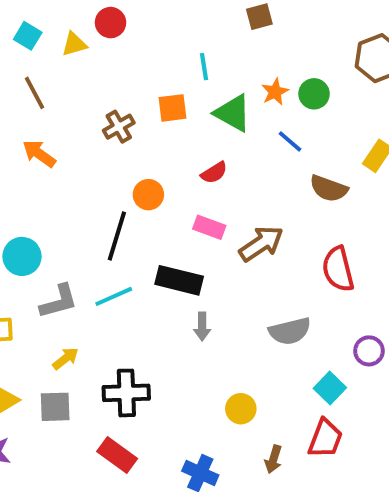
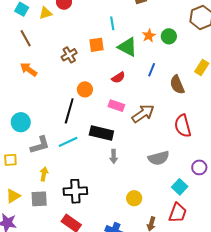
blue line: (290, 141) -> (152, 70), moved, turned 72
brown semicircle: (329, 188) -> (177, 85), turned 48
yellow arrow: (66, 358) -> (44, 174), turned -40

